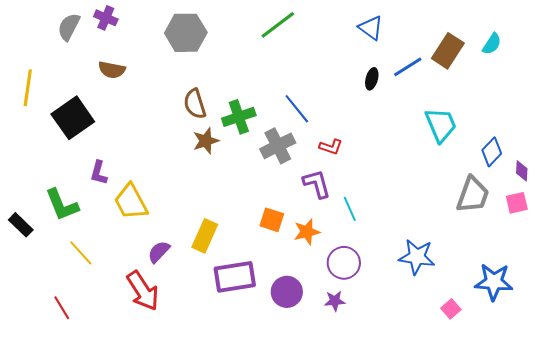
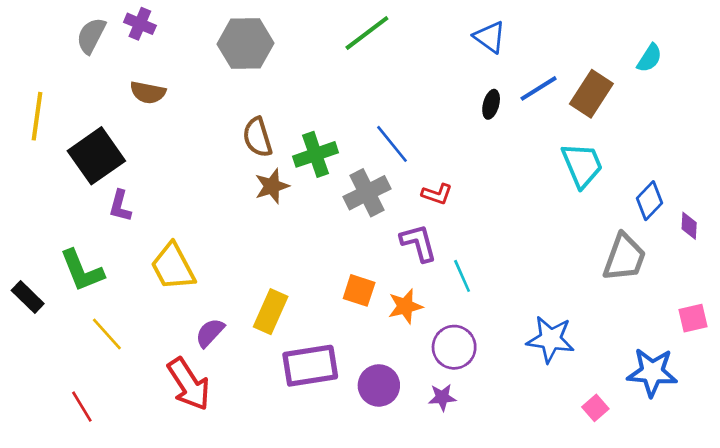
brown rectangle: (448, 51) -> (591, 94), moved
purple L-shape: (99, 173) -> (120, 206), moved
pink square: (517, 203) -> (693, 318), moved

